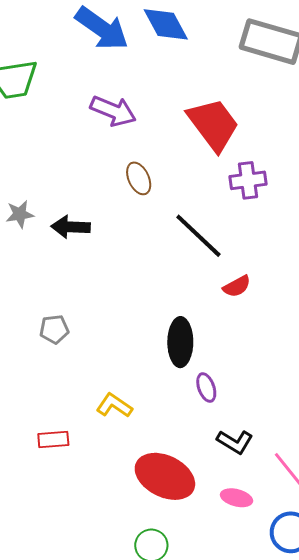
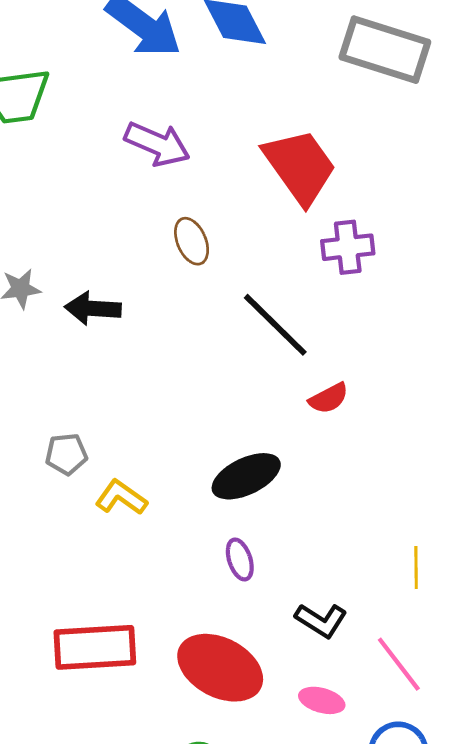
black ellipse: (180, 342) -> (246, 476), turned 63
purple ellipse: (206, 387) -> (240, 560), moved
yellow L-shape: (114, 405) -> (121, 497), moved
red rectangle: (53, 439) -> (95, 647), moved, size x1.8

